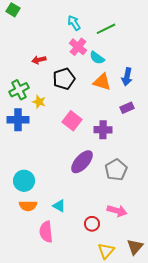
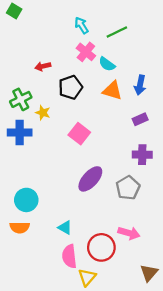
purple cross: (103, 130) -> (142, 155), moved
orange semicircle: (28, 206) -> (20, 228), moved
red circle: (92, 224) -> (101, 247), size x1.6
pink semicircle: (46, 232) -> (69, 256), moved
yellow triangle: (106, 251) -> (87, 277), moved

